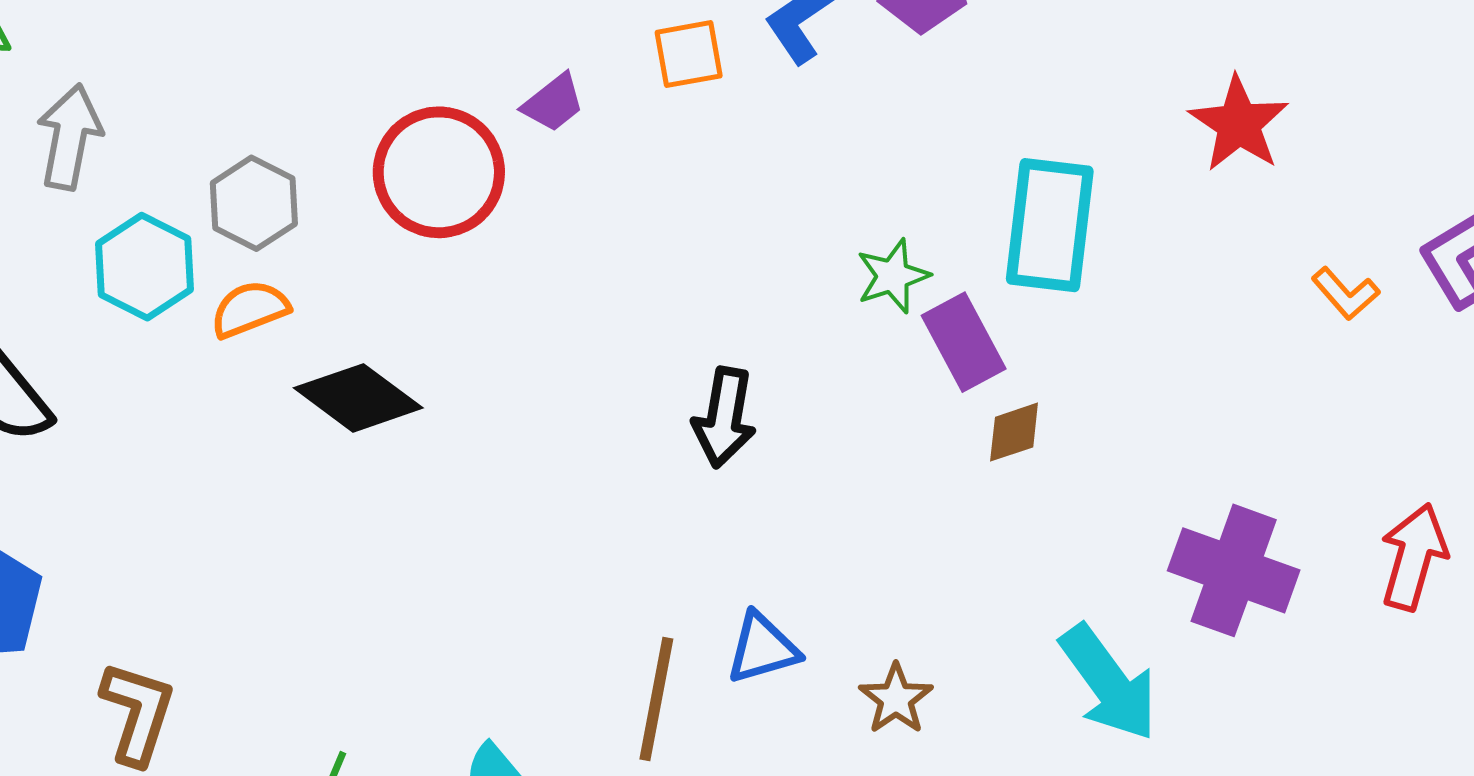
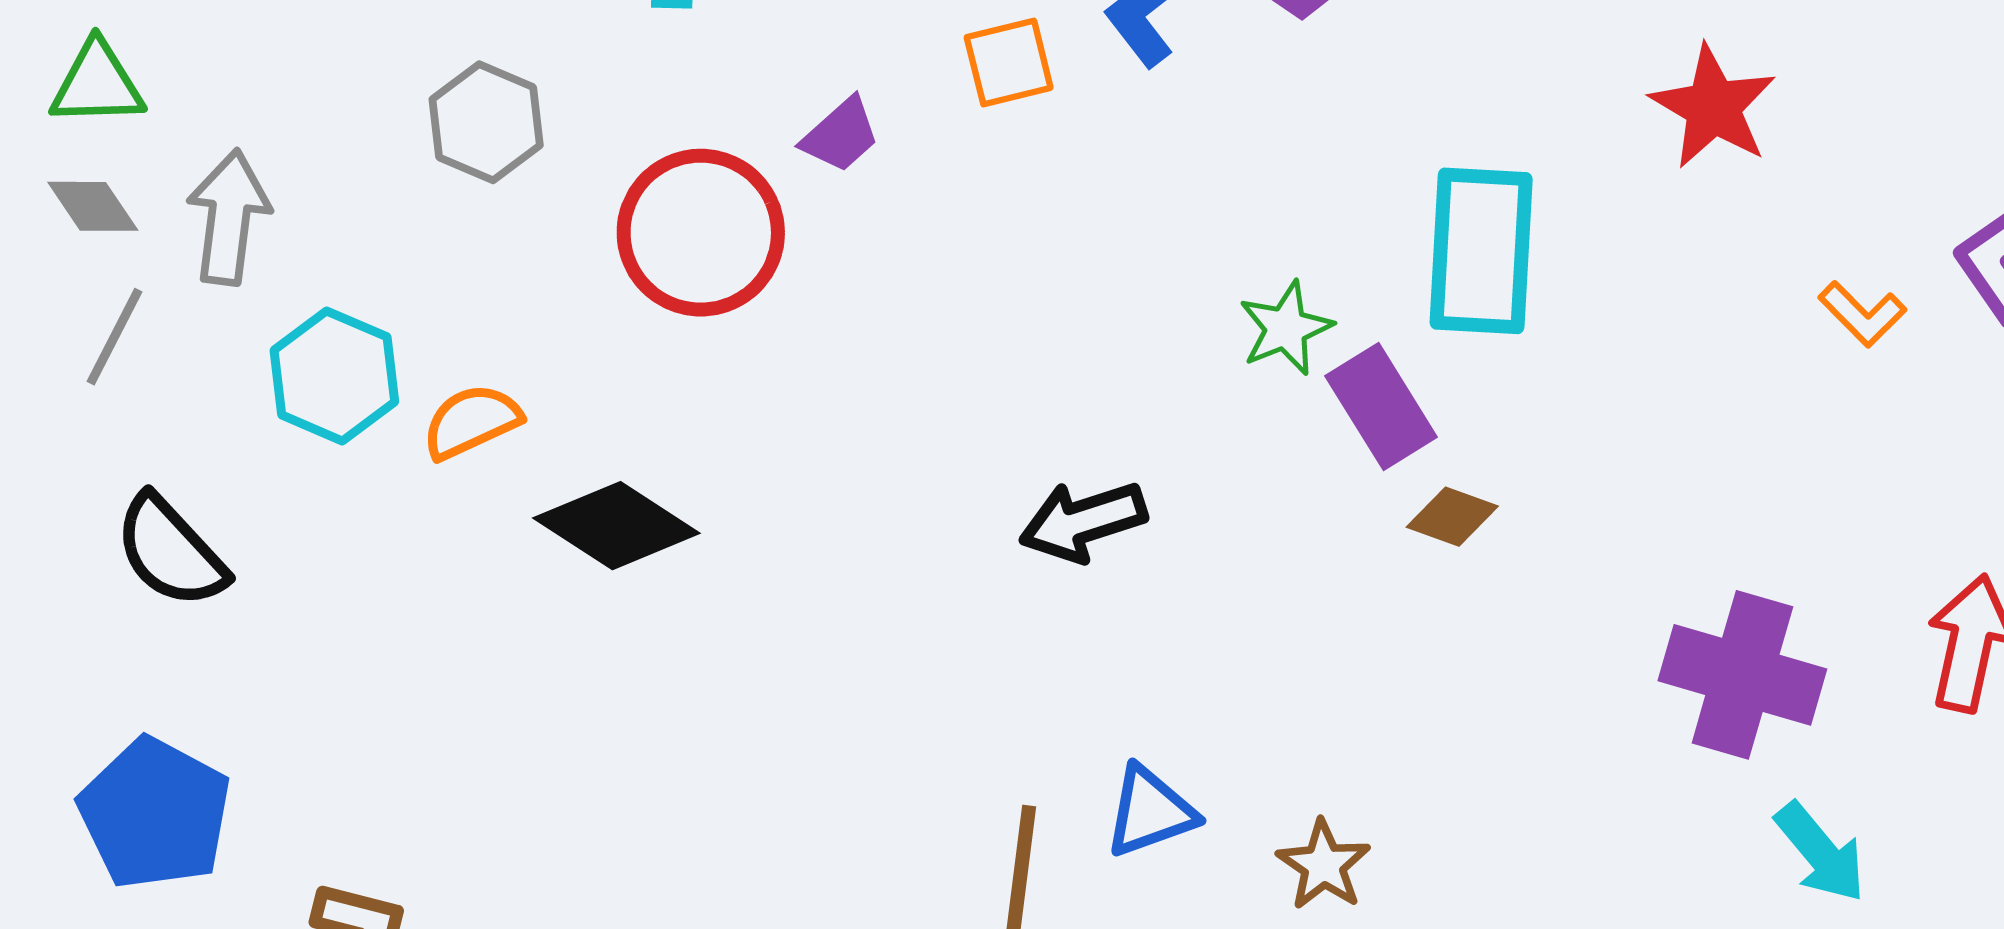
gray hexagon: (254, 203) -> (486, 122), moved
black arrow: (724, 417) -> (1083, 521), turned 66
brown diamond: (1014, 432) -> (1452, 517), turned 42
cyan arrow: (1109, 683) -> (1820, 852), moved, size x0.7

